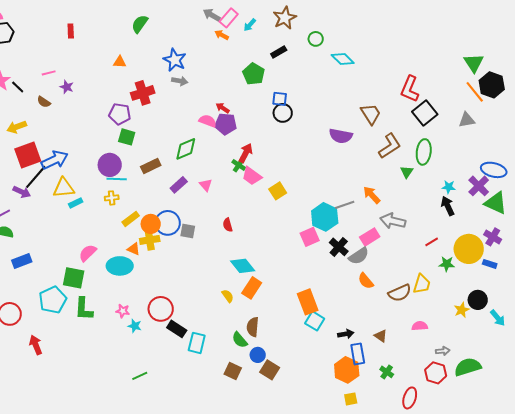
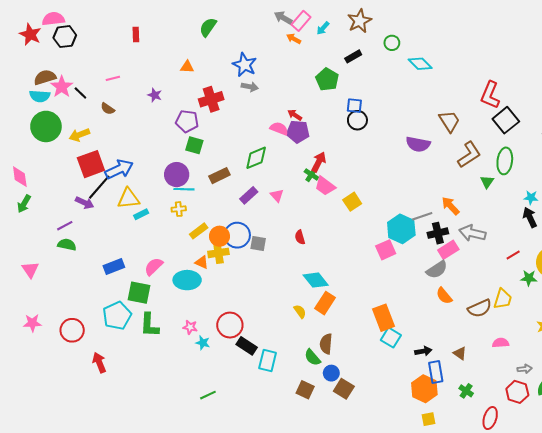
purple star: (67, 87) -> (155, 95), moved
black cross: (339, 247) -> (438, 233), moved, turned 36
blue rectangle: (22, 261) -> (114, 266), moved

